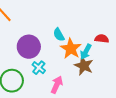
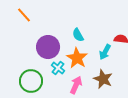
orange star: (71, 49) -> (77, 58), moved
brown star: (84, 66) -> (103, 79), moved

